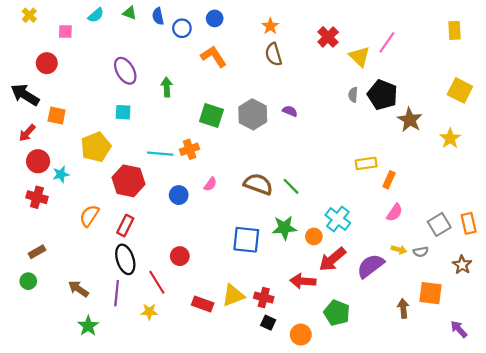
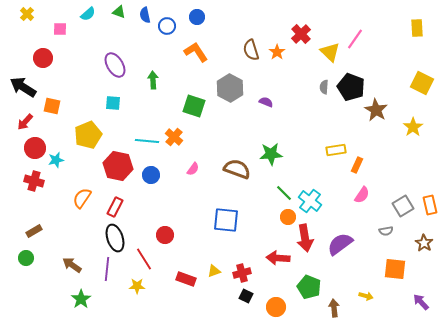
orange star: (270, 26) -> (277, 52), moved
gray hexagon: (253, 114) -> (230, 88), moved
orange cross: (190, 149) -> (174, 137), turned -30
green line: (291, 186) -> (284, 193), moved
blue circle: (179, 195) -> (151, 175), moved
green star: (284, 228) -> (271, 154), moved
yellow arrow: (399, 250) -> (366, 296), moved
red arrow: (332, 259) -> (305, 238), turned -60
yellow triangle: (233, 295) -> (214, 271), size x0.6
red cross: (264, 298) -> (242, 273), turned -30
brown arrow: (403, 308) -> (334, 308), moved

